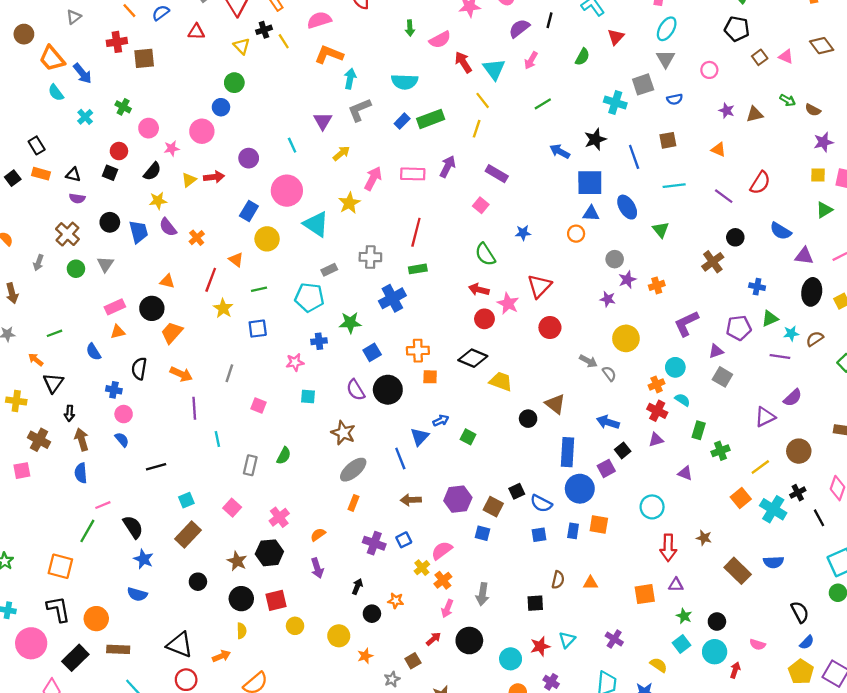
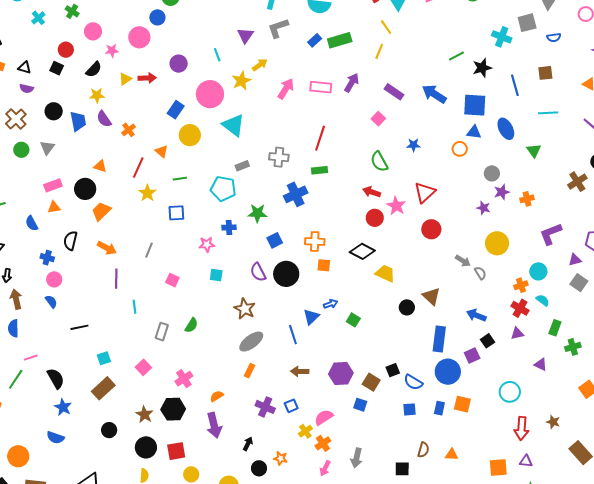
green line: (543, 104) -> (456, 56), moved
blue arrow: (560, 151) -> (434, 94), moved, size x1.4
yellow star: (349, 203) -> (241, 81), moved
purple arrow: (317, 568) -> (214, 425), size x1.4

